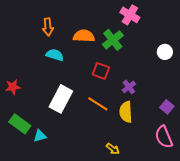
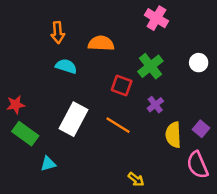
green cross: (113, 40) -> (150, 66), moved
yellow semicircle: (126, 112) -> (173, 135), moved
green rectangle: (20, 124) -> (25, 134), moved

